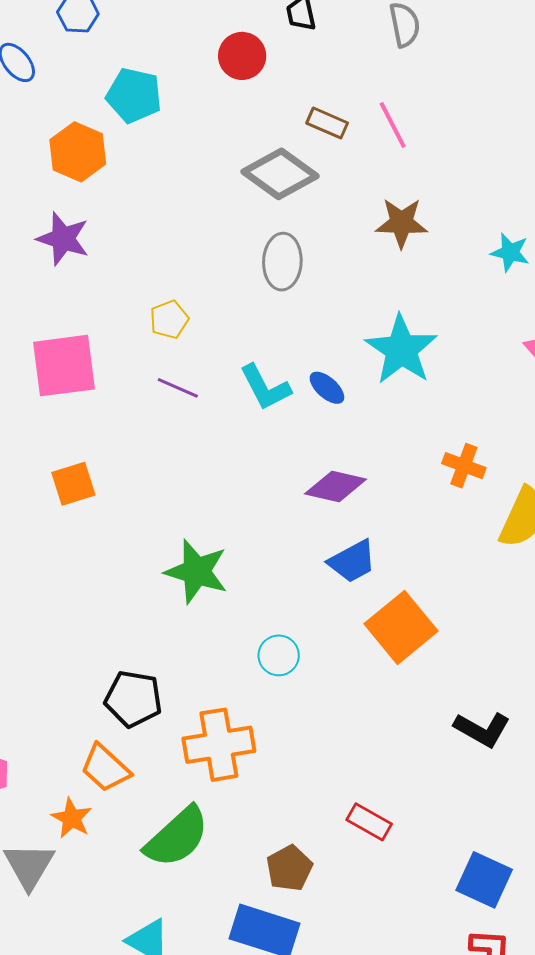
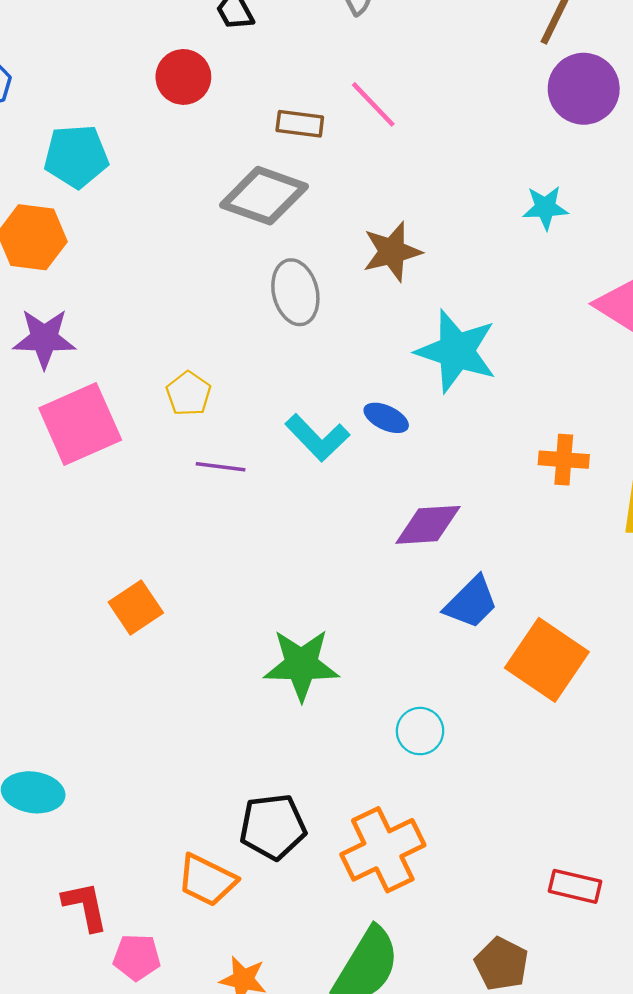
brown star: (401, 223) -> (392, 252), moved
pink square: (64, 366) -> (80, 424), moved
orange trapezoid: (105, 768) -> (207, 880), moved

